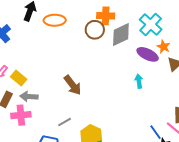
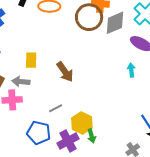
brown circle: (95, 30) -> (89, 17), size x1.4
yellow rectangle: (19, 78) -> (31, 60), moved, turned 49

